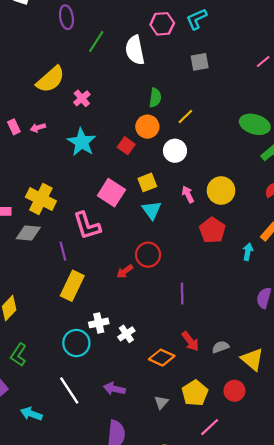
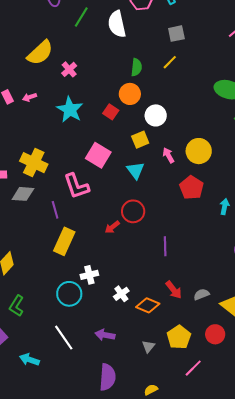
yellow line: (185, 117) -> (170, 62), moved
yellow square: (147, 182) -> (140, 140), moved
white cross: (126, 334) -> (121, 294), moved

